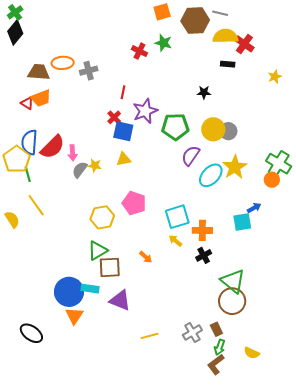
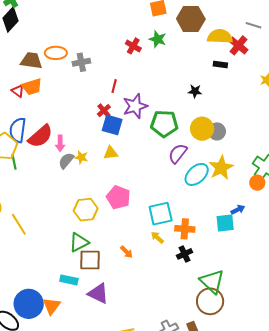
gray line: (220, 13) -> (254, 25), moved
yellow line: (36, 205) -> (19, 224), moved
blue circle: (69, 292) -> (29, 304), moved

